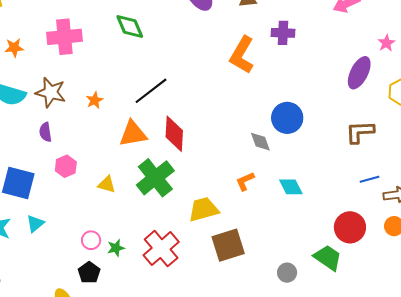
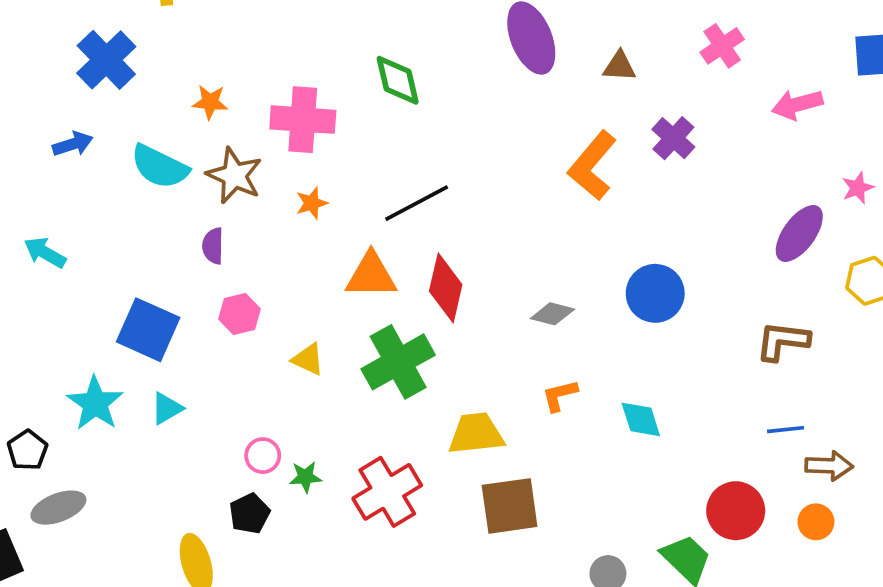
purple cross: (283, 33) -> (673, 138), turned 30
pink cross: (64, 37) -> (303, 120), moved
orange star: (14, 48) -> (210, 102), moved
gray diamond: (260, 142) -> (552, 314), moved, turned -65

